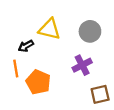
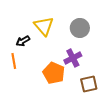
yellow triangle: (49, 29) -> (44, 26), turned 35
orange pentagon: (38, 82) -> (54, 73), moved

